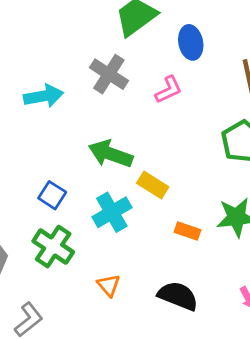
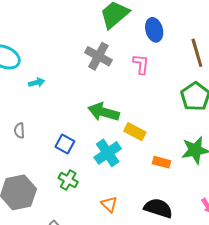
pink L-shape: (169, 90) -> (141, 64), turned -55
cyan arrow: (44, 96) -> (37, 83), moved, size x0.6
green cross: (53, 247) -> (68, 180), size x0.7

